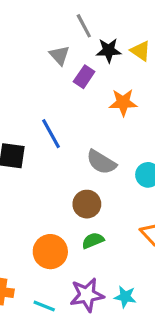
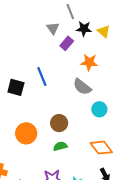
gray semicircle: (101, 162) -> (82, 87), moved
orange circle: (50, 252) -> (26, 133), moved

